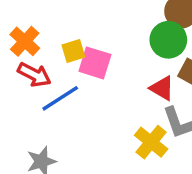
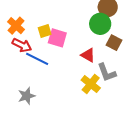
red triangle: (162, 88) -> (88, 55), moved
blue line: (60, 98) -> (37, 59), turned 60

